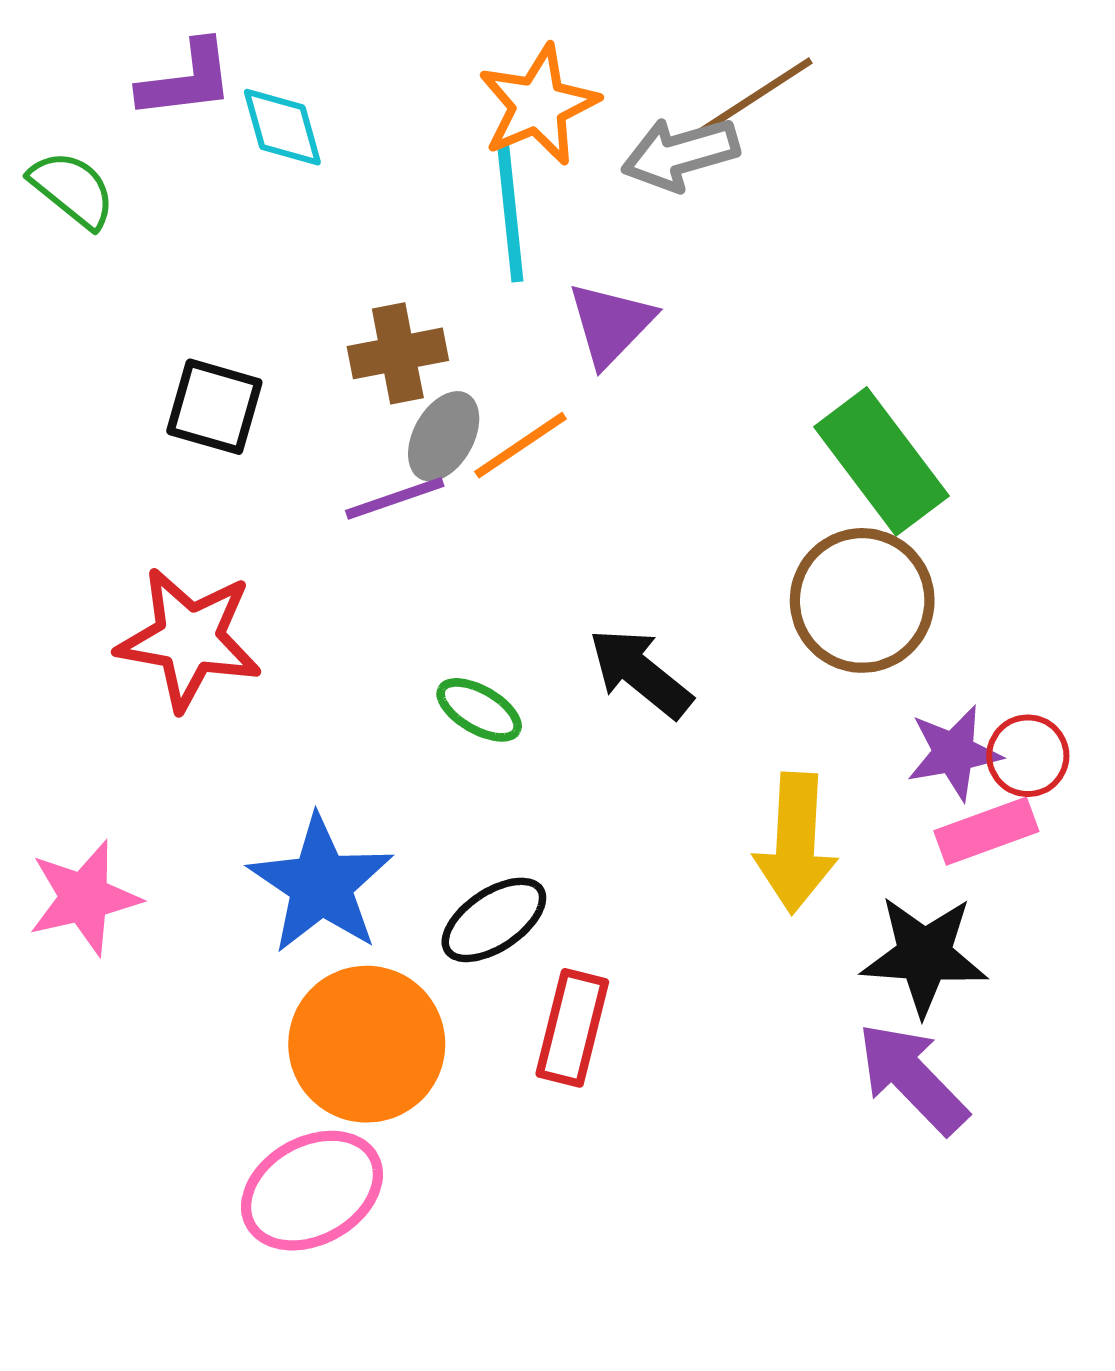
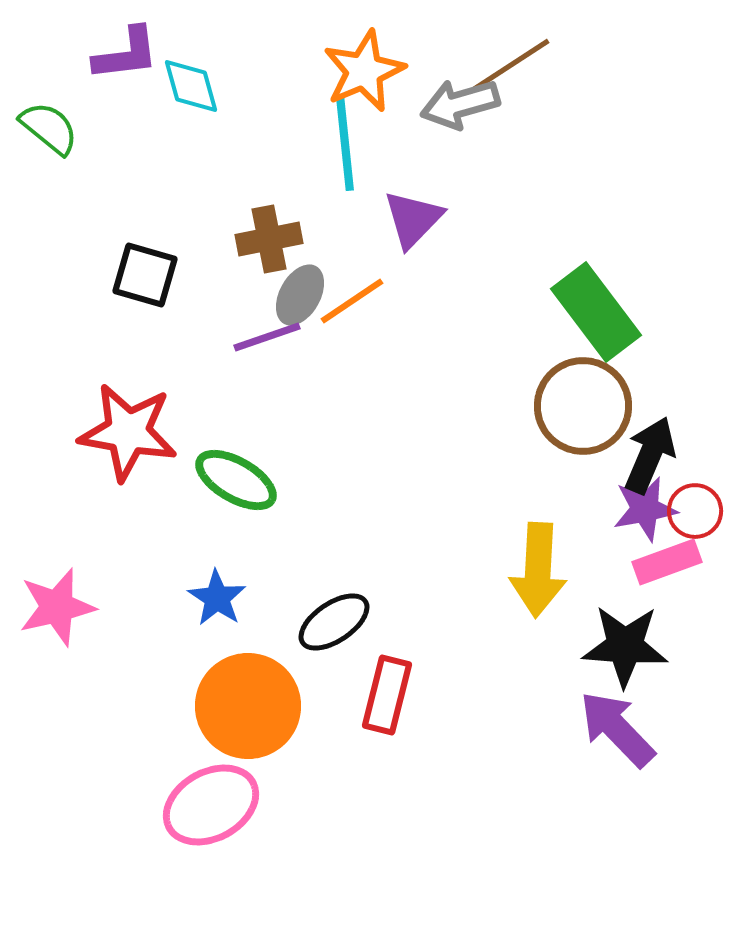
black arrow: (640, 673) -> (650, 455), moved, turned 74
green ellipse: (479, 710) -> (236, 480), moved, size x1.4
blue star: (321, 884) -> (217, 598), size x0.6

